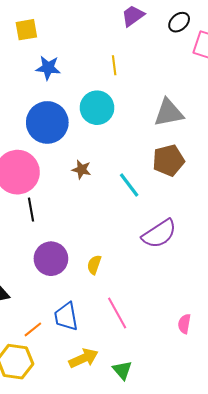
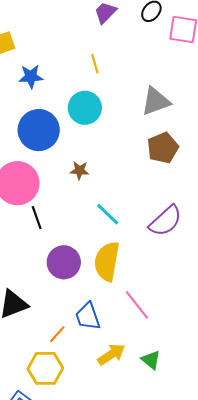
cyan line: (129, 185) -> (108, 214), moved
yellow semicircle: (94, 265) -> (107, 261), size x2.0

